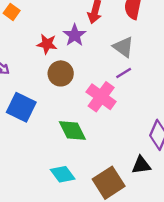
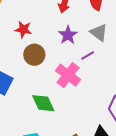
purple star: (75, 35) -> (68, 35), moved
gray triangle: (123, 47) -> (99, 33), moved

